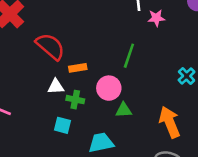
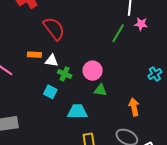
green line: (129, 56) -> (118, 33), moved
orange rectangle: (78, 68) -> (34, 55), moved
orange arrow: (170, 122) -> (134, 107), size x0.7

